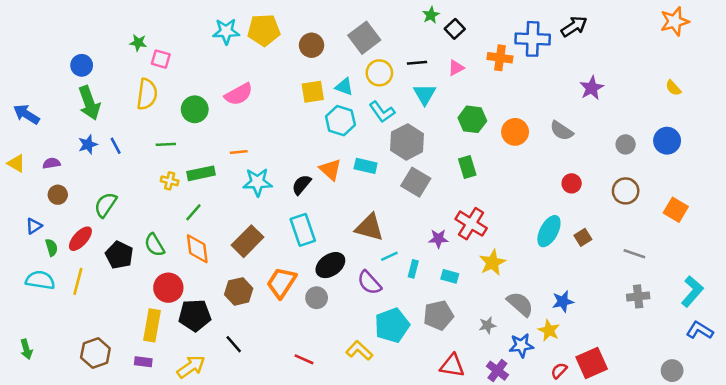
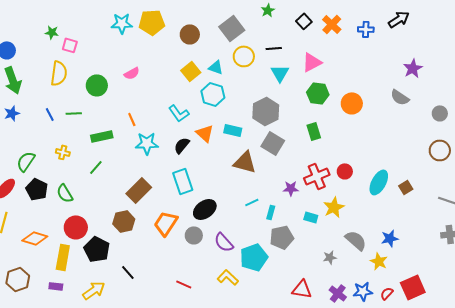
green star: (431, 15) -> (268, 10), moved
blue cross: (533, 39) -> (366, 29), size x0.6
orange cross: (500, 58) -> (332, 24), moved, turned 36
pink triangle: (456, 68) -> (312, 62), moved, size x1.5
yellow square: (313, 92) -> (191, 71), turned -30
pink semicircle: (239, 94) -> (132, 73), size x0.7
cyan L-shape: (382, 112) -> (179, 113), moved
gray semicircle: (562, 131) -> (400, 97), moved
blue line: (116, 146) -> (50, 114), moved
orange line: (239, 152) -> (132, 119), turned 72
yellow cross: (170, 181) -> (63, 152), moved
red circle: (572, 183) -> (345, 171), moved
red cross: (471, 224) -> (317, 176), turned 35
brown triangle: (369, 227) -> (245, 162), moved
orange diamond: (197, 249) -> (35, 238), moved, turned -65
black pentagon: (119, 255) -> (37, 189), moved
cyan rectangle: (450, 276) -> (311, 217), moved
purple semicircle: (369, 283) -> (224, 242), moved
brown hexagon: (239, 291) -> (124, 221), moved
black pentagon: (195, 315) -> (97, 249), turned 30
gray pentagon: (438, 315) -> (282, 237), moved
blue star: (521, 345) -> (363, 291), moved

